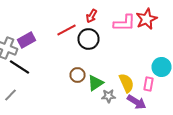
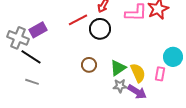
green triangle: (96, 83) -> (118, 68), moved
gray line: (10, 95) -> (32, 82), moved, turned 64
purple arrow: (136, 102) -> (137, 92), moved

